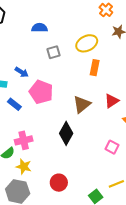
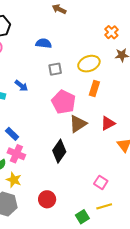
pink pentagon: (41, 92) -> (64, 102), moved
blue rectangle: (14, 104) -> (12, 134), moved
pink cross: (24, 140) -> (16, 154), turned 30
pink square: (112, 147) -> (101, 182), moved

